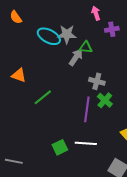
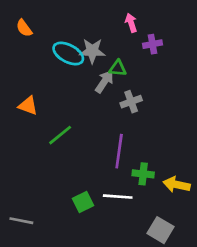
gray cross: (97, 81) -> (131, 102), moved, turned -35
green cross: (105, 100) -> (143, 174), moved, turned -35

